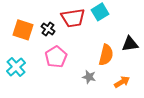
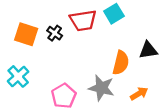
pink pentagon: (56, 57) -> (64, 96), moved
gray star: (89, 77) -> (101, 88), size x1.6

